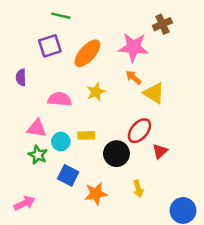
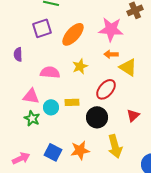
orange arrow: (133, 77) -> (111, 54), turned -40
red ellipse: (139, 131) -> (106, 89), moved
blue square: (68, 175) -> (53, 152), moved
yellow arrow: (138, 189) -> (115, 146), size x1.6

